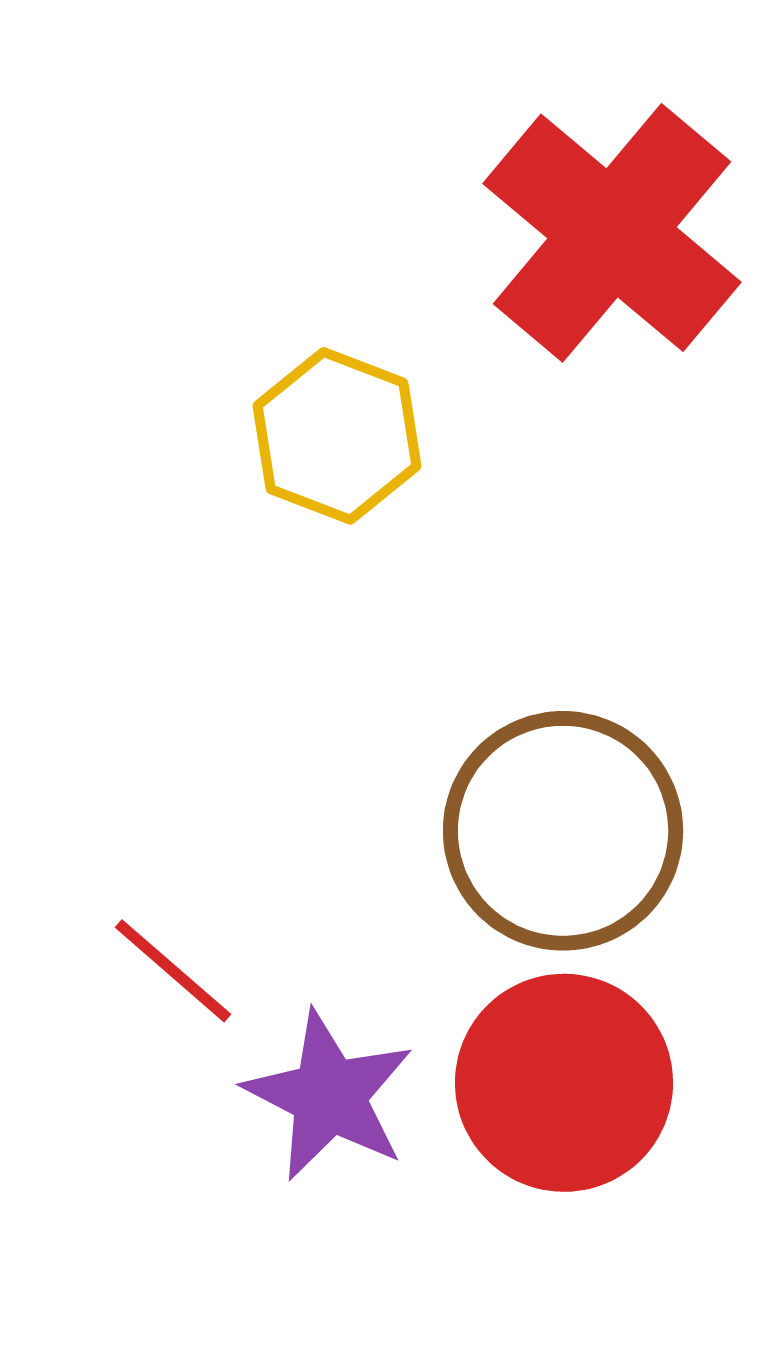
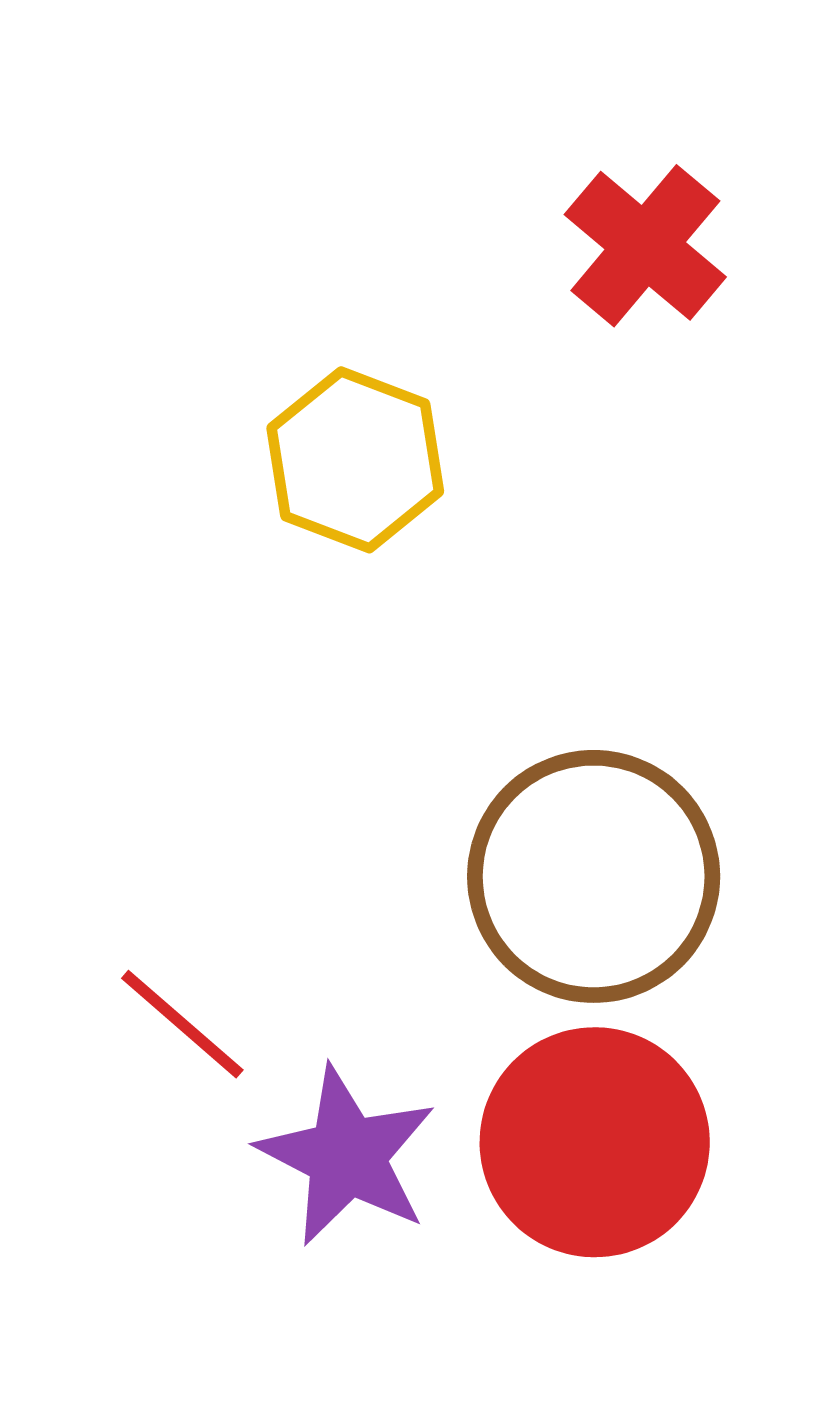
red cross: (612, 233) -> (645, 246), size x0.6

